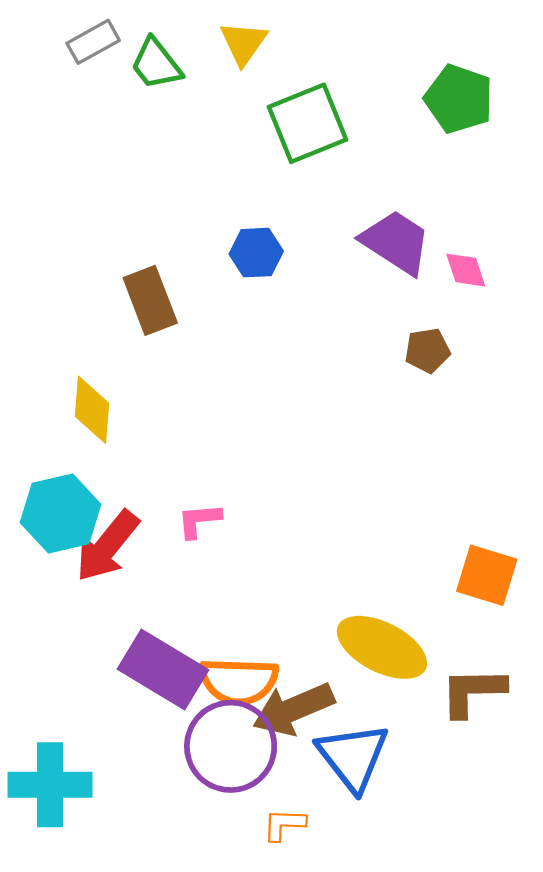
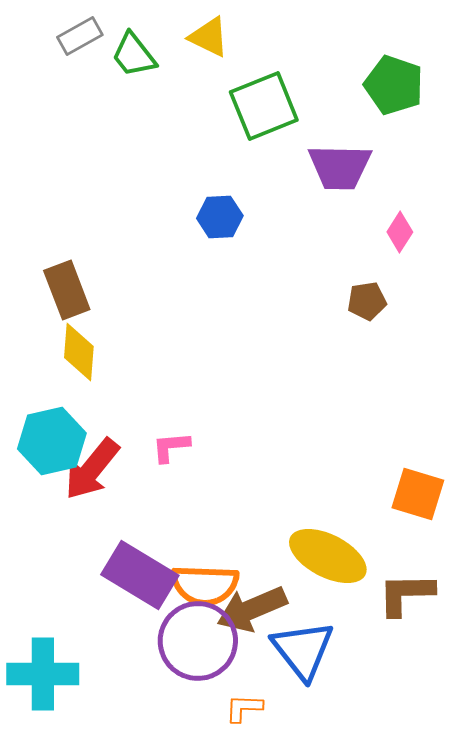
yellow triangle: (243, 43) -> (209, 37), turned -39
purple trapezoid: (396, 242) -> (340, 167), moved, turned 148
pink diamond: (466, 270) -> (400, 232), turned 51
brown rectangle: (150, 300) -> (67, 290), moved

